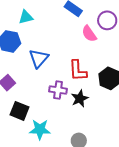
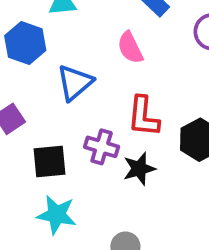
pink semicircle: (89, 34) -> (130, 48), moved
black square: (19, 111) -> (50, 161), moved, turned -36

